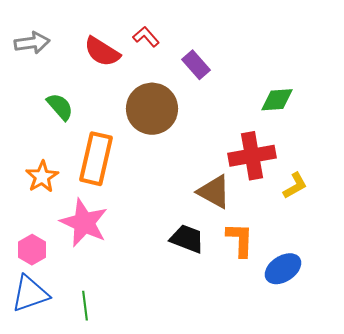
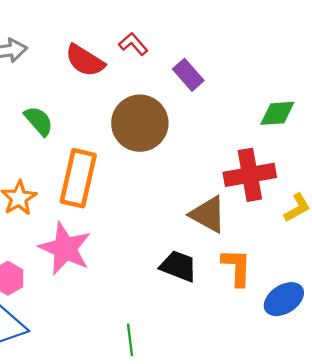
green line: (85, 306) -> (130, 340), moved

